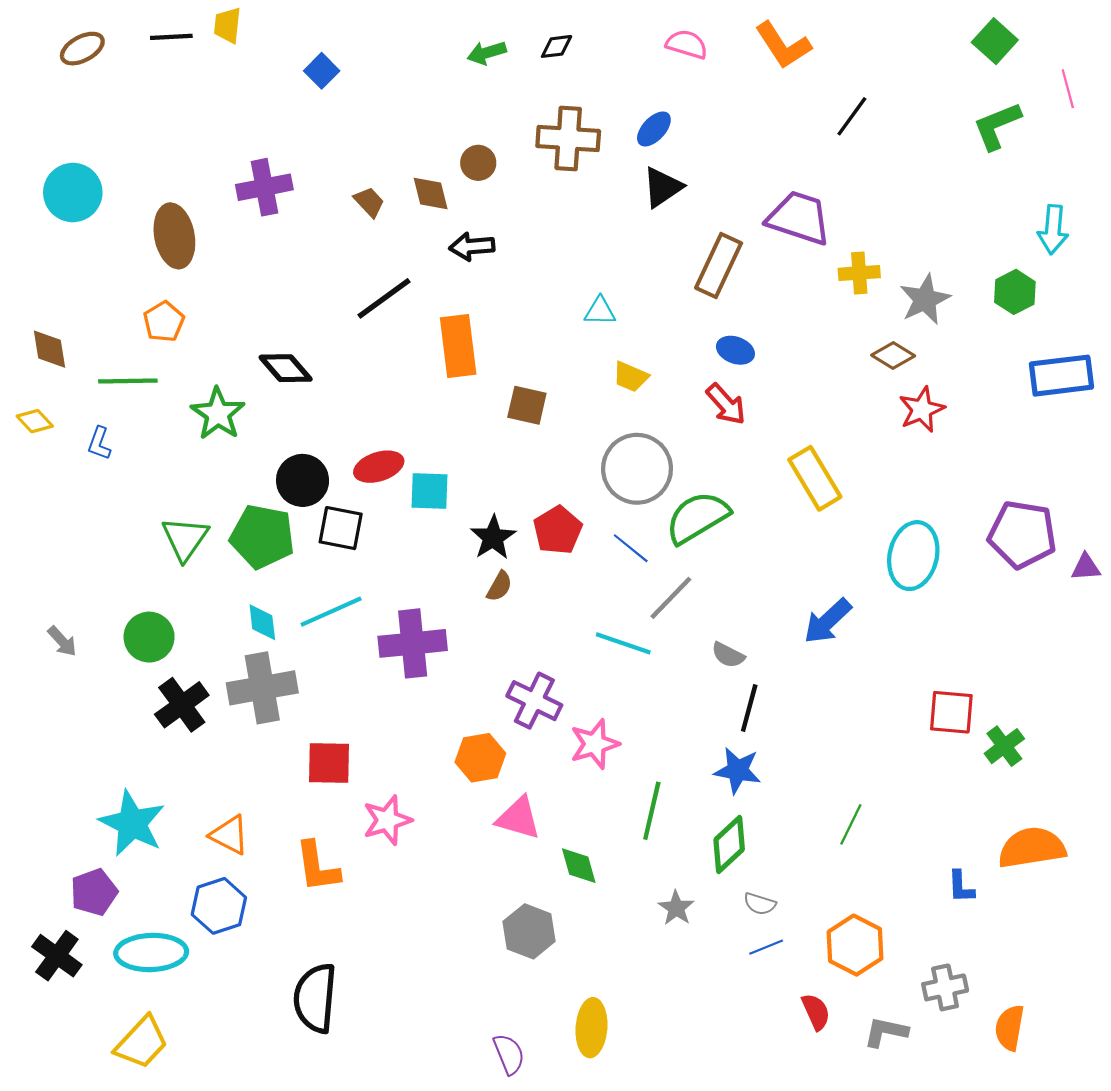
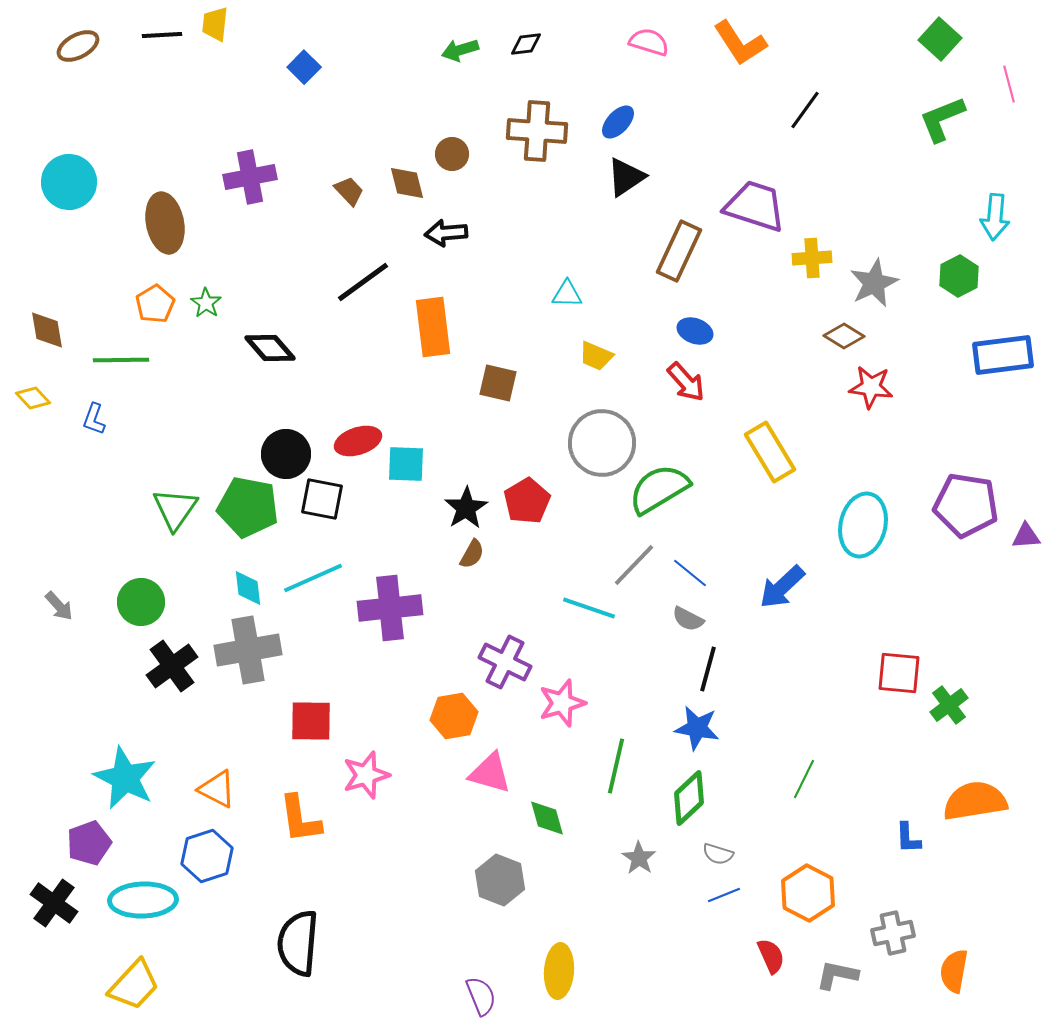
red star: (922, 409) -> (871, 387), turned 30
green star: (218, 414) -> (206, 303), moved, size x0.6
blue line: (631, 548) -> (690, 573), moved

